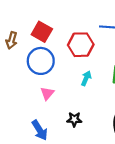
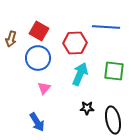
cyan arrow: (86, 78) -> (80, 74), size x1.6
black star: (74, 119) -> (87, 108), moved

